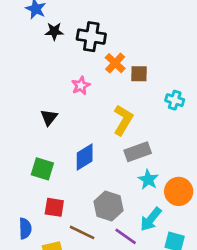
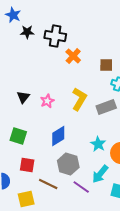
brown square: (139, 74) -> (106, 65), moved
pink star: (81, 86) -> (47, 101), moved
gray rectangle: (138, 152) -> (106, 107), moved
blue diamond: (85, 157) -> (58, 136), moved

